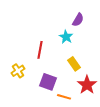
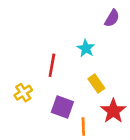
purple semicircle: (78, 20) -> (112, 18), moved
orange line: (64, 97) -> (83, 127), turned 72

